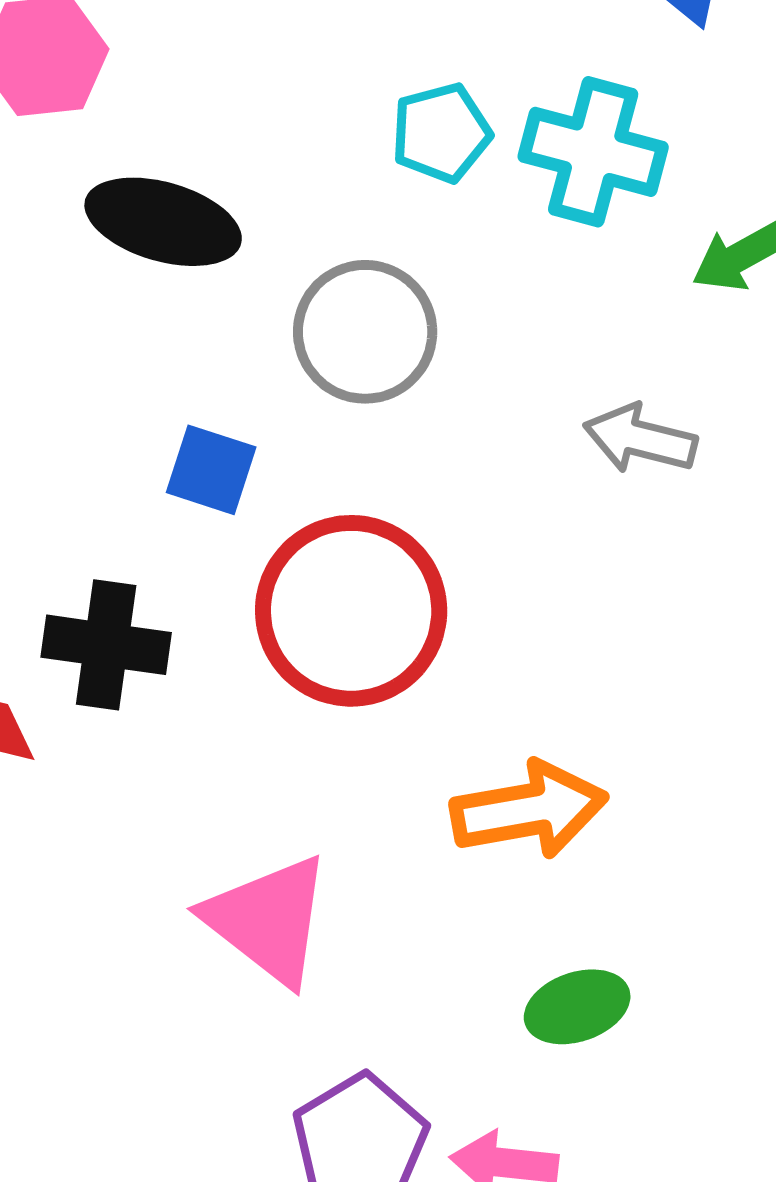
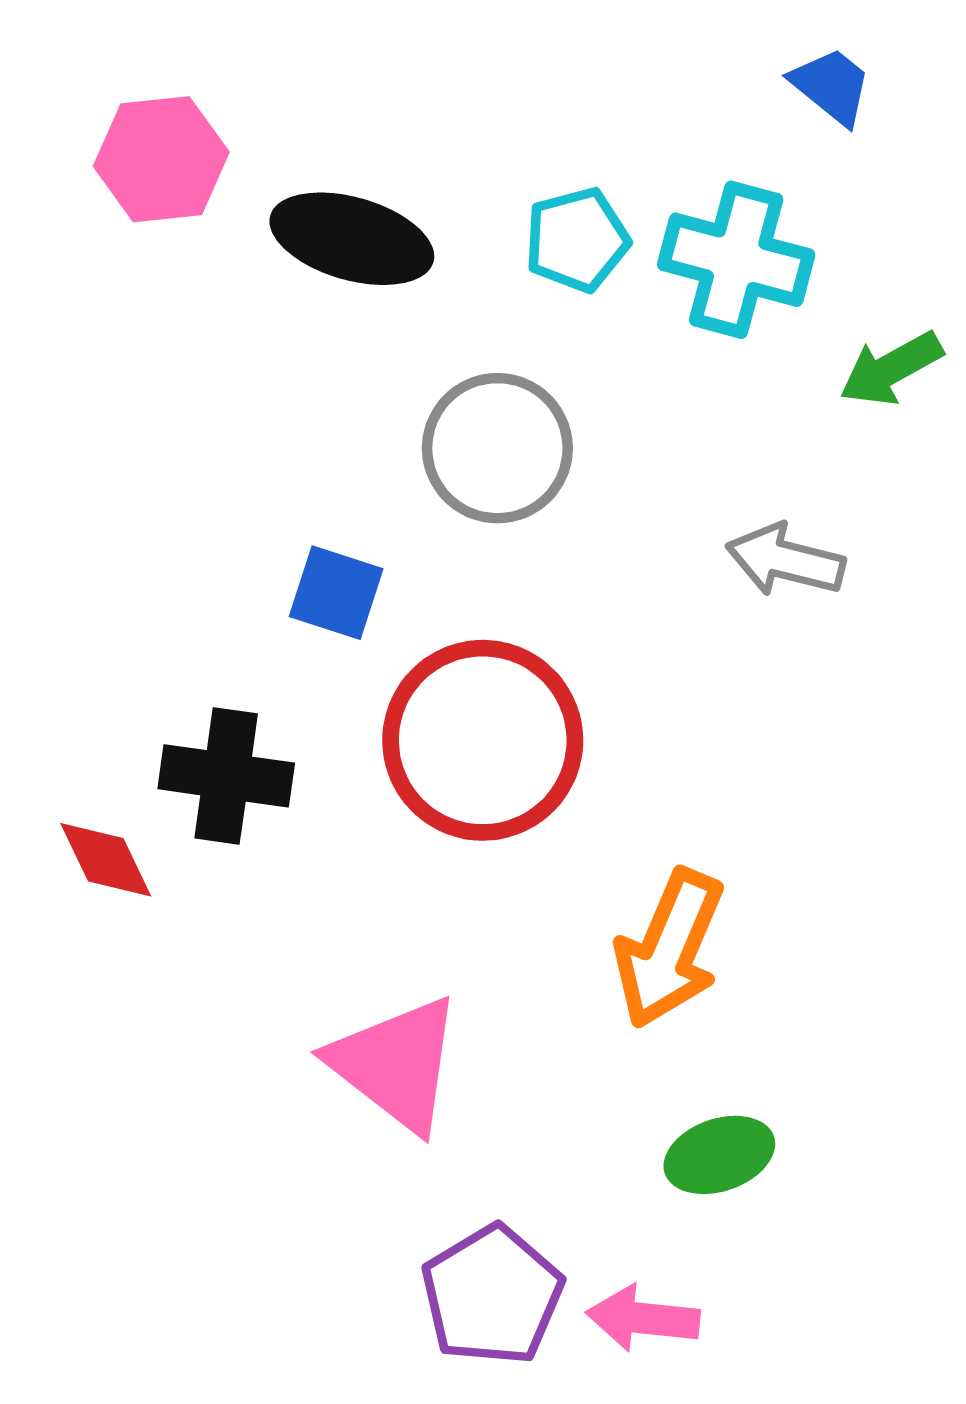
black ellipse: (163, 222) -> (352, 239), moved
orange arrow: (529, 810) -> (669, 949), turned 123

